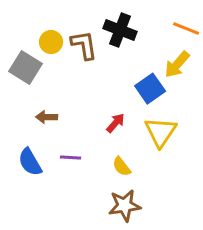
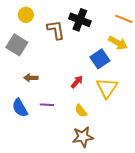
yellow circle: (51, 42) -> (26, 15), moved
yellow arrow: (177, 65) -> (118, 43), turned -102

